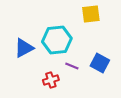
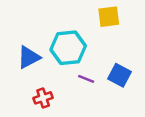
red cross: (51, 80) -> (43, 98), moved

